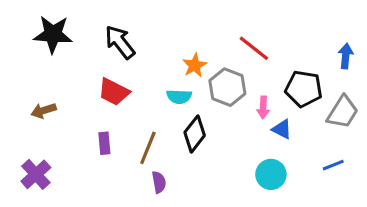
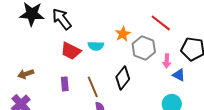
black arrow: (120, 42) -> (62, 19), moved
cyan semicircle: (179, 97) -> (96, 46), moved
brown arrow: (44, 111) -> (26, 74), moved
brown line: (148, 148) -> (93, 87), turned -45

